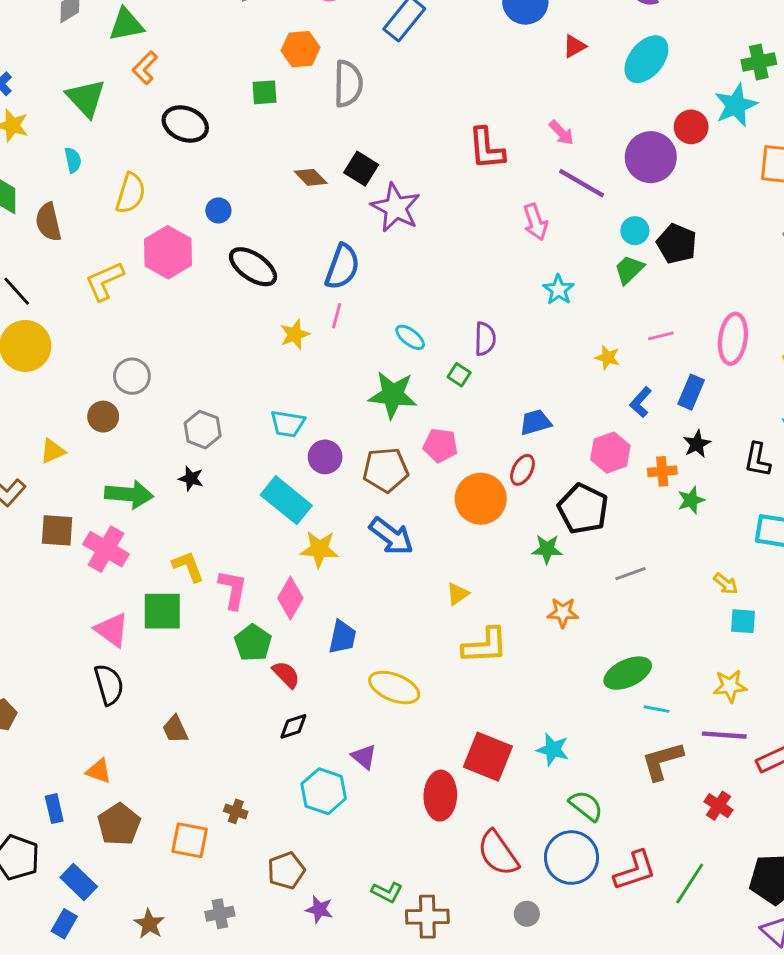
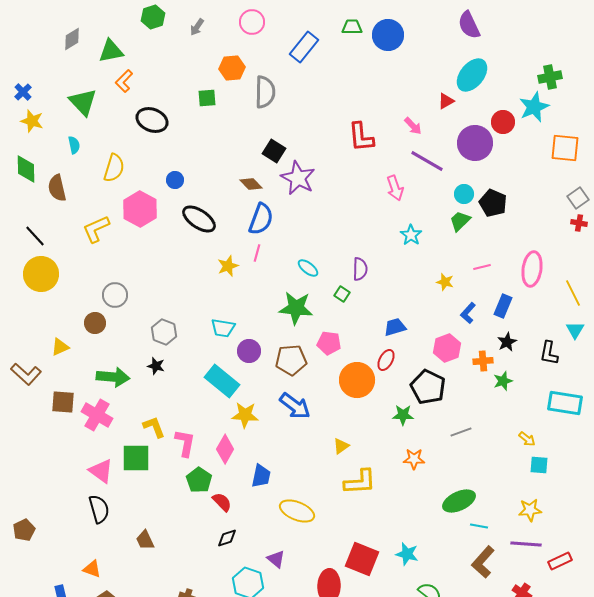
red triangle: (574, 46) -> (446, 101), moved
brown diamond: (311, 177) -> (251, 184), moved
brown L-shape: (662, 761) -> (483, 562), turned -32

